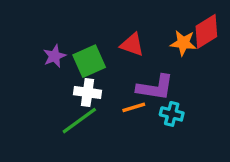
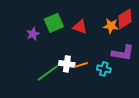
green square: (89, 61) -> (54, 23), moved
purple L-shape: (155, 88) -> (123, 53), moved
white cross: (88, 92) -> (67, 64), moved

